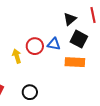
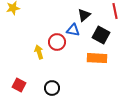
black triangle: (70, 19) -> (84, 15), moved
blue triangle: (54, 44) -> (73, 30), moved

